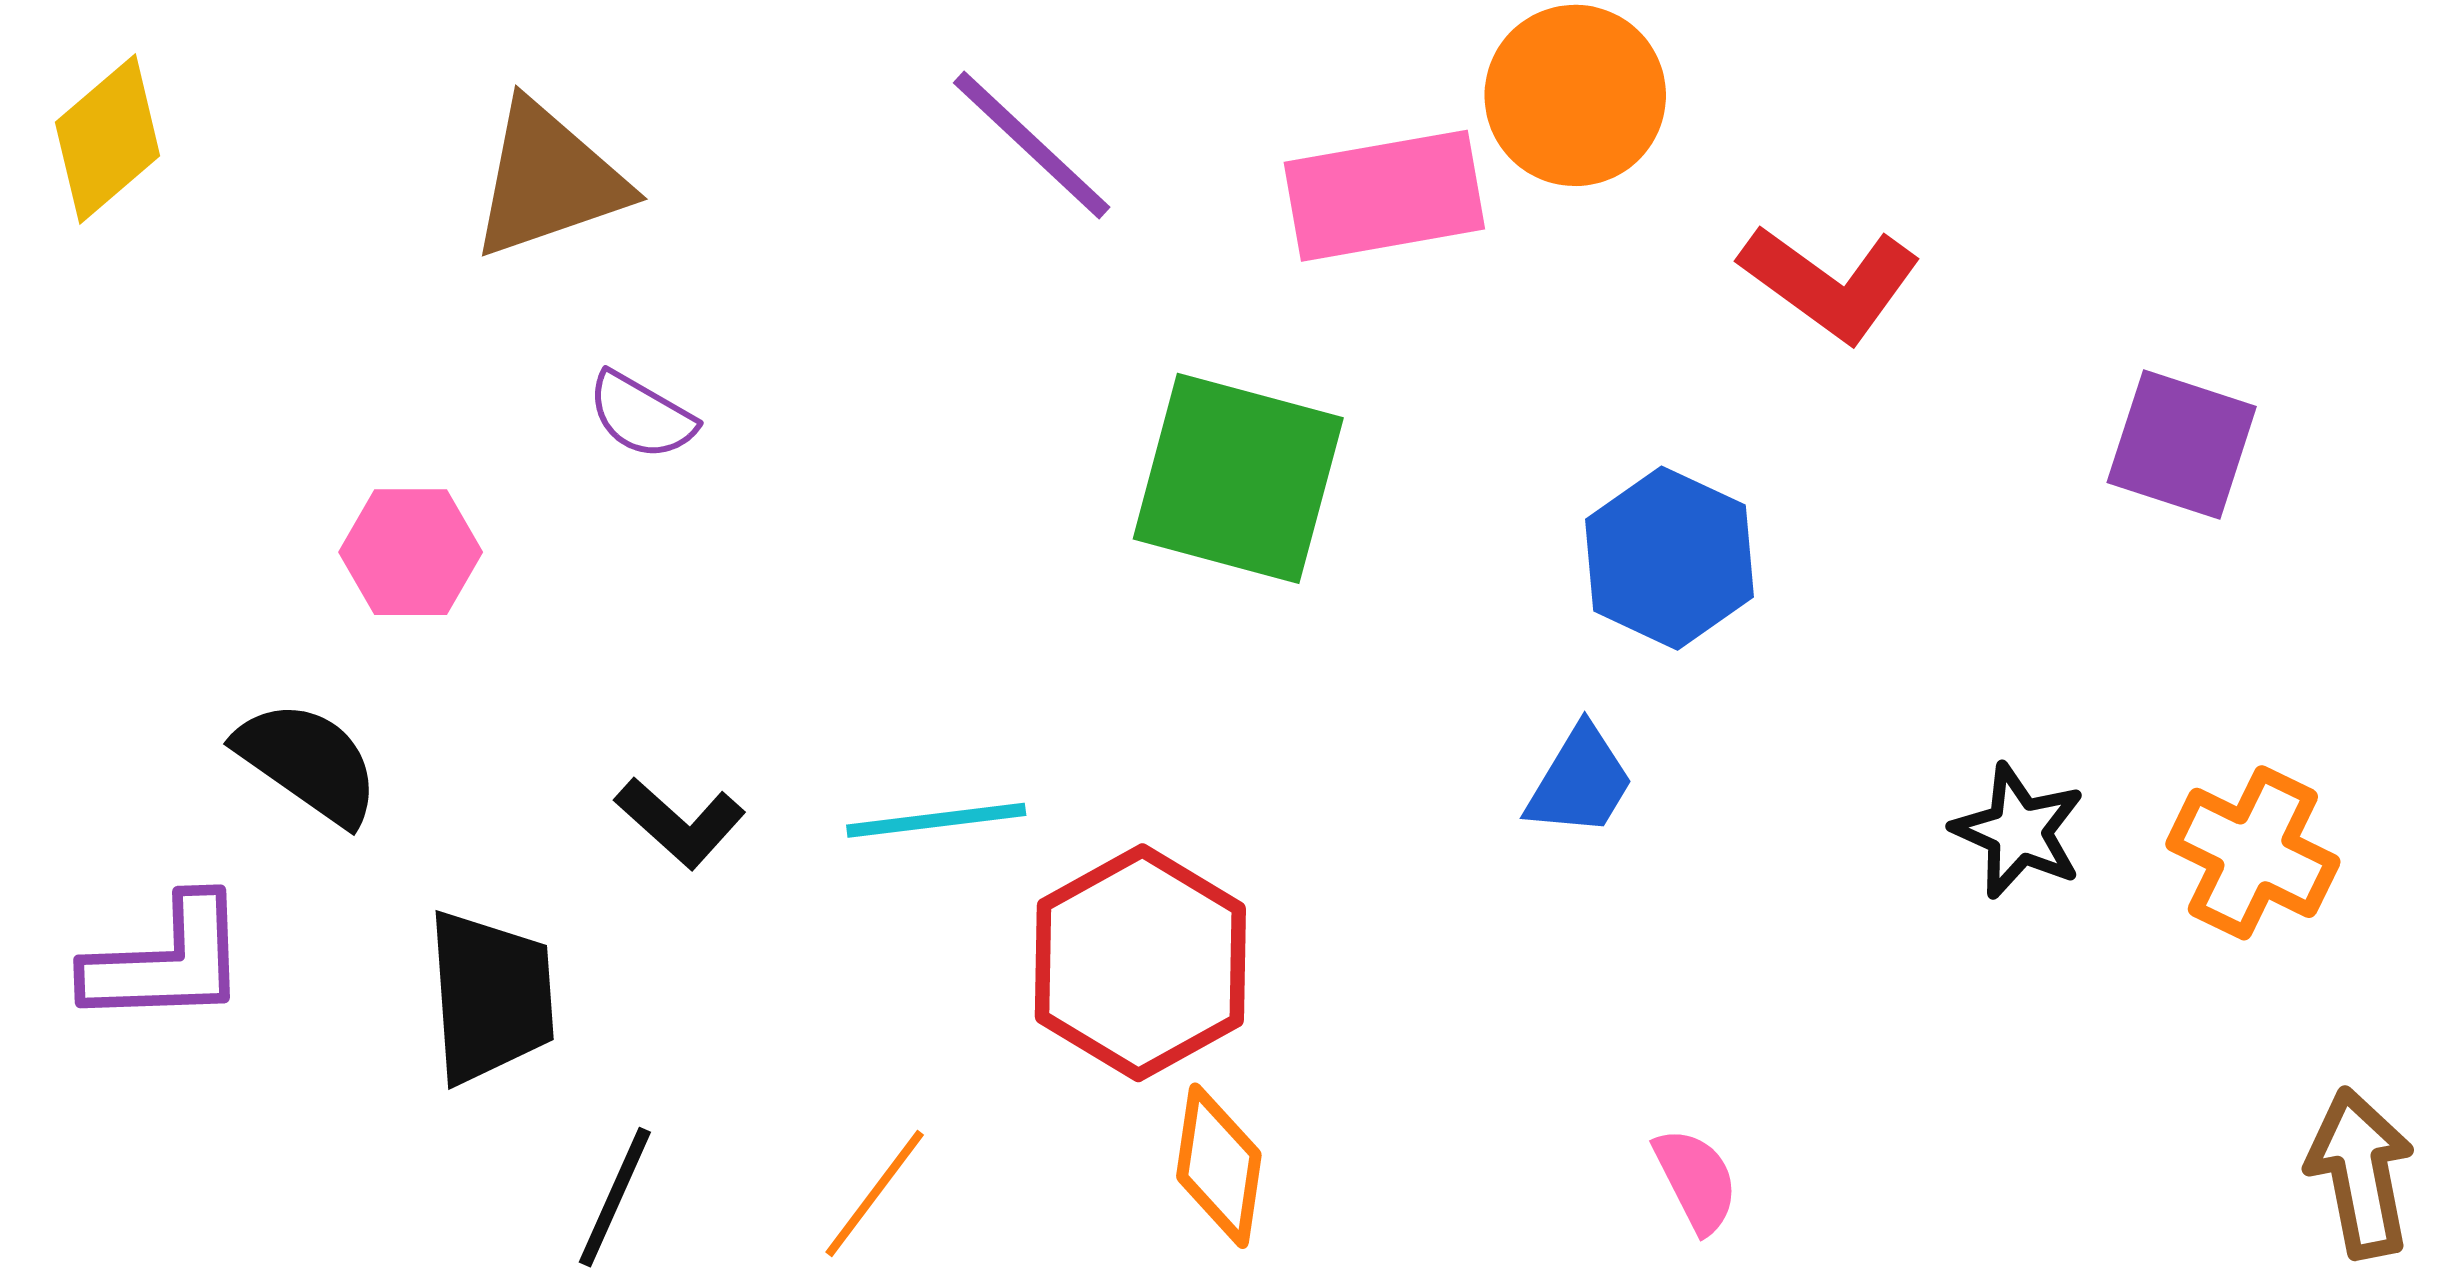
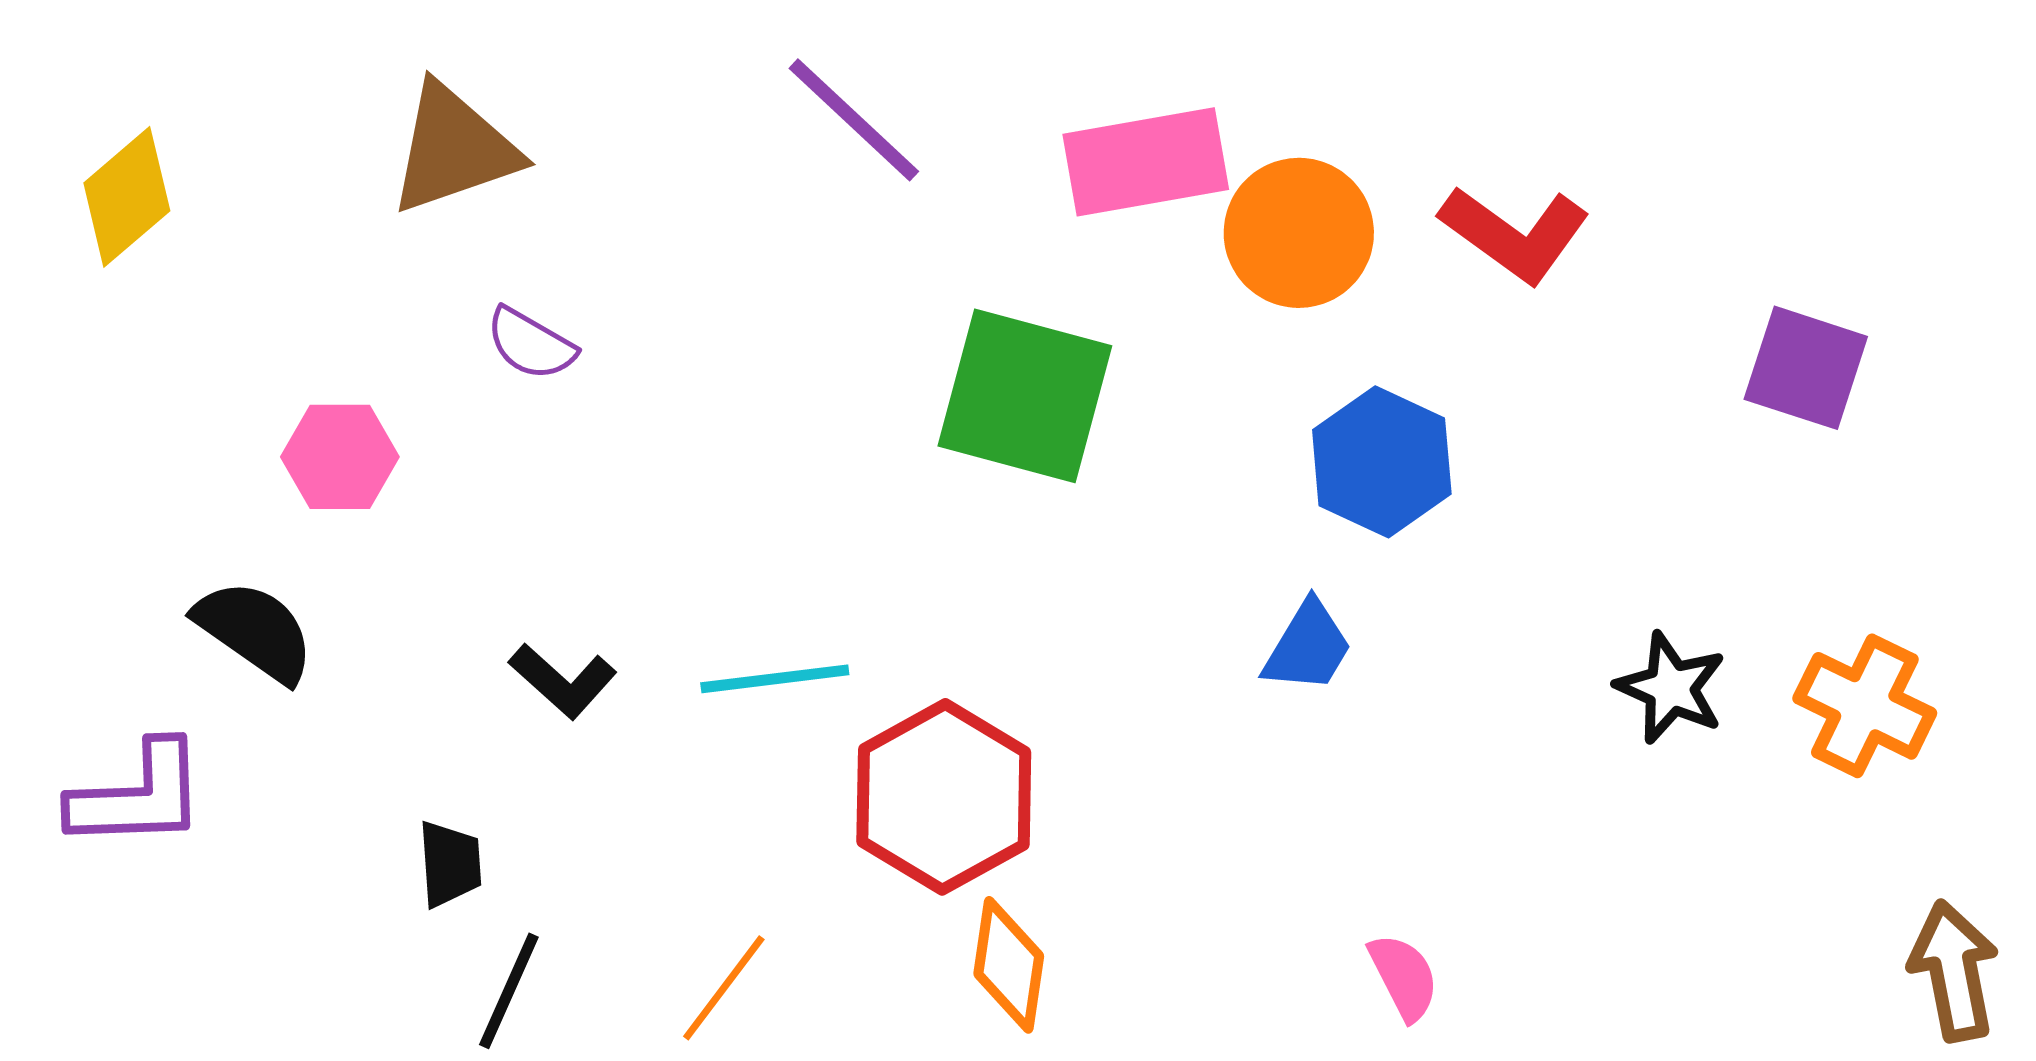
orange circle: (1575, 95) -> (1299, 233), moved
yellow diamond: (108, 139) -> (127, 197), moved
black trapezoid: (490, 997) -> (450, 864), moved, size x0.6

